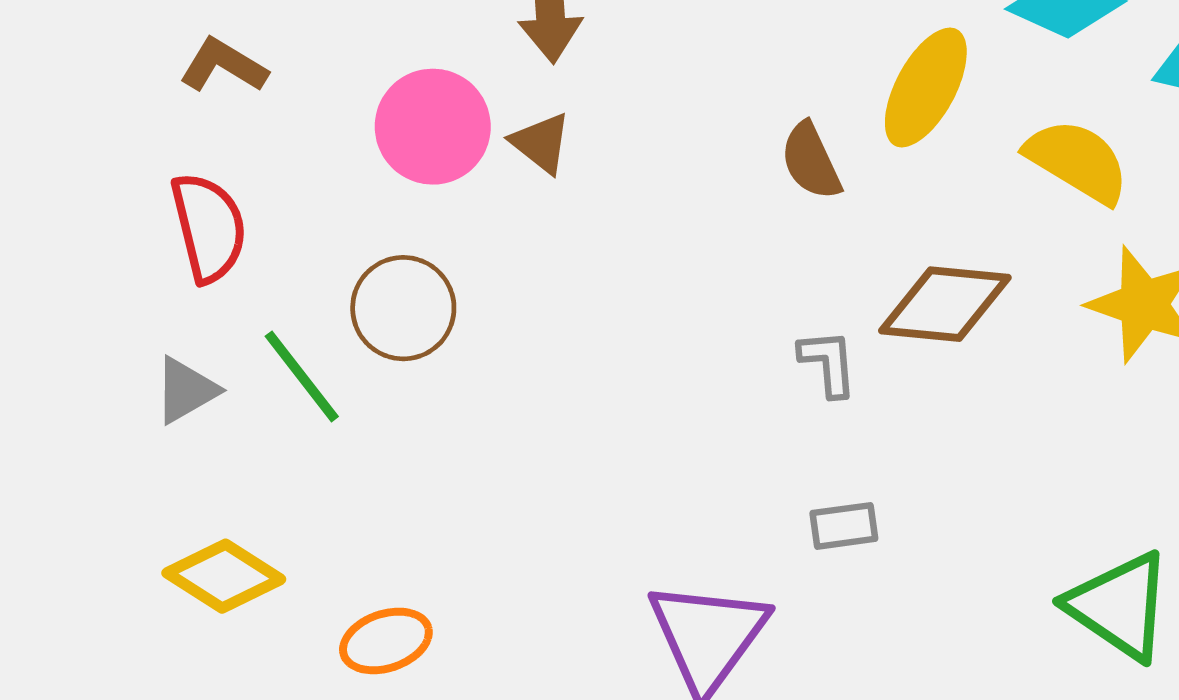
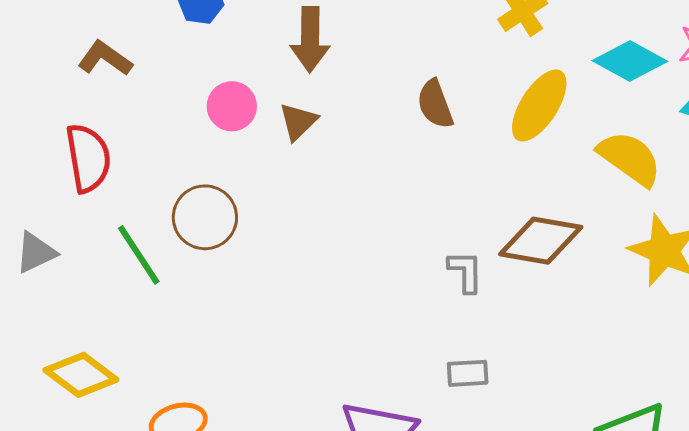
pink circle: (433, 127) -> (232, 106), size x0.7
brown triangle: (541, 143) -> (298, 122), turned 33
brown semicircle: (811, 161) -> (435, 104), moved
gray triangle: (186, 390) -> (36, 253), moved

